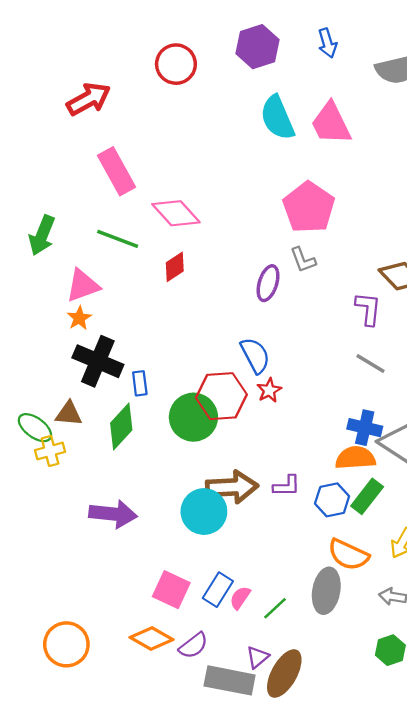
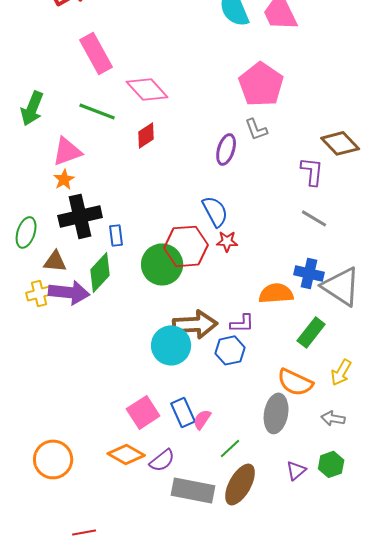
black cross: (98, 361) -> (80, 216), turned -36
red star: (269, 390) -> (227, 241), turned 30
green ellipse: (35, 428) -> (26, 232), moved, turned 72
orange semicircle: (355, 458) -> (276, 293), moved
blue hexagon: (332, 500) -> (230, 350), moved
purple arrow: (113, 514) -> (69, 292), moved
pink square: (171, 590) -> (143, 412), turned 32
blue rectangle: (218, 590) -> (183, 412), turned -56
green line: (275, 608) -> (230, 448), moved
purple triangle: (258, 657) -> (296, 470), moved

